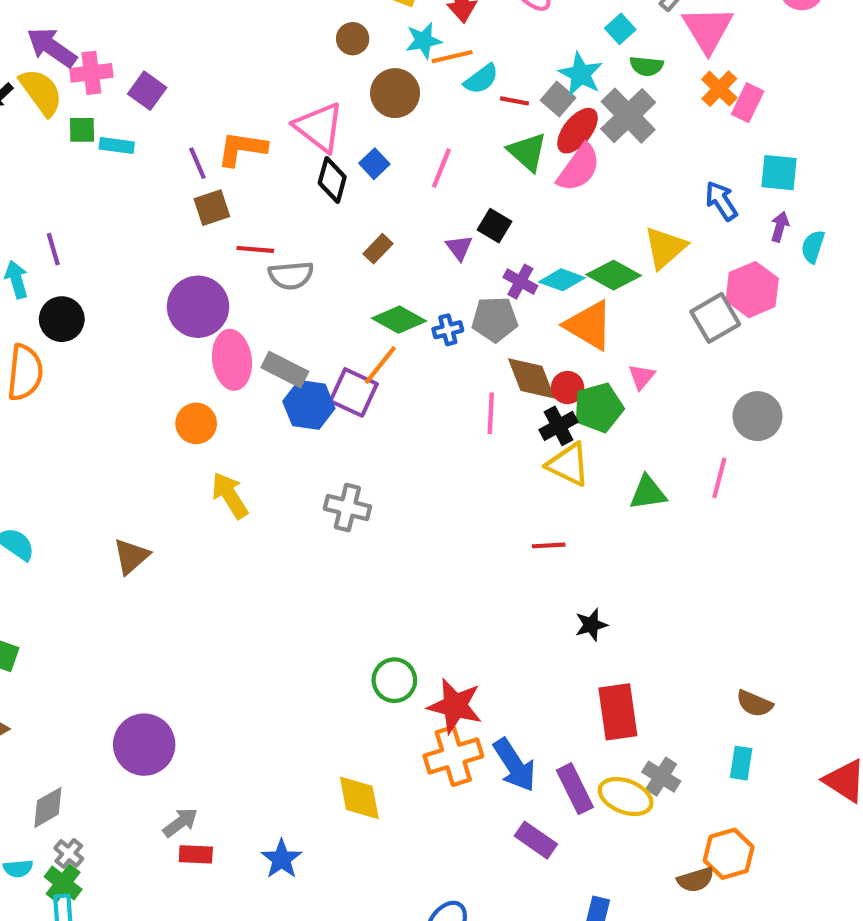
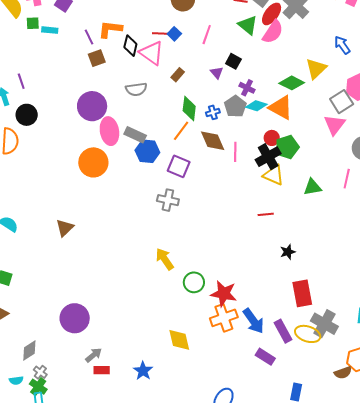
pink triangle: (319, 127) -> (152, 53), moved
black diamond: (332, 180) -> (130, 46), moved
red line: (255, 249) -> (161, 34), moved
cyan diamond: (562, 280) -> (256, 106), moved
gray pentagon: (495, 319) -> (235, 106), turned -30
green diamond: (399, 320) -> (189, 109), turned 70
pink triangle: (641, 377) -> (335, 125), moved, size x1.6
brown diamond: (531, 378) -> (213, 141), moved
purple square: (354, 392) -> (179, 166), moved
orange circle: (196, 423) -> (93, 162), size x1.5
black cross: (559, 426) -> (268, 157), size x1.4
yellow arrow: (230, 495) -> (165, 259), moved
gray cross: (661, 777) -> (324, 324), size x1.5

